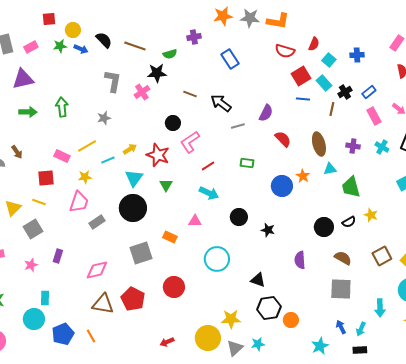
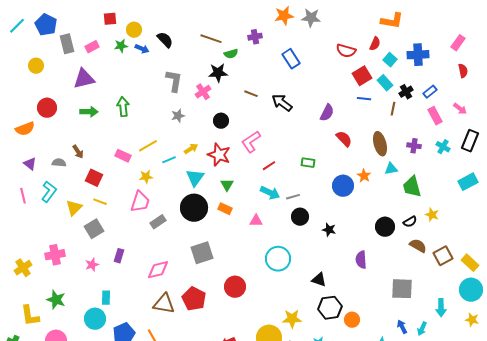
orange L-shape: (278, 21) -> (392, 21), moved
brown line: (135, 46) -> (211, 39), moved
blue cross: (357, 55) -> (418, 55), size x1.5
gray star: (104, 118) -> (178, 116), moved
black circle: (173, 123) -> (221, 121), moved
gray line: (238, 126) -> (293, 197), moved
red square: (46, 178) -> (94, 178), moved, turned 30
orange rectangle: (170, 237) -> (225, 209), moved
brown semicircle: (343, 258) -> (418, 246), moved

